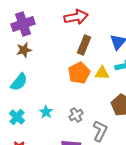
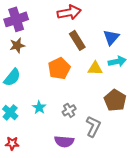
brown rectangle: (84, 45) -> (77, 40), turned -54
orange pentagon: (79, 73) -> (59, 68), moved

